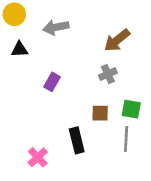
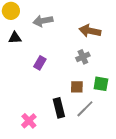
brown arrow: (117, 40) -> (90, 31), turned 50
gray line: (126, 139) -> (85, 109), moved, turned 42

